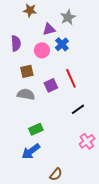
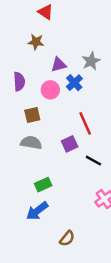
gray star: (68, 17) -> (91, 61), moved
purple square: (51, 85) -> (70, 144), moved
black line: (78, 109) -> (93, 161), turned 64

